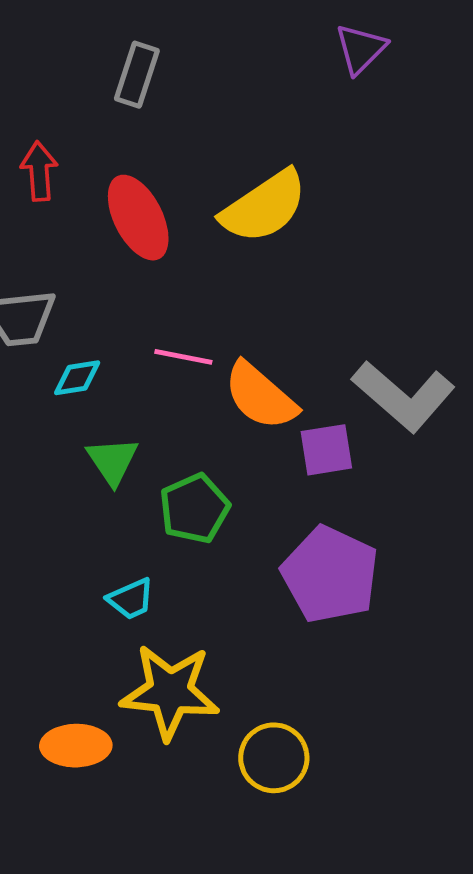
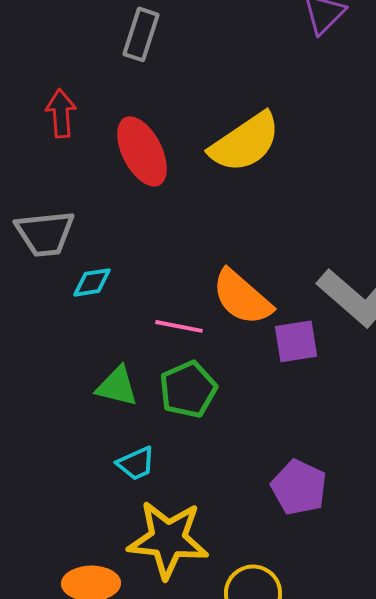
pink line: (183, 357) -> (179, 326), moved
green triangle: (113, 461) -> (117, 386), moved, turned -42
purple pentagon: (330, 574) -> (299, 487), moved, size x0.7

